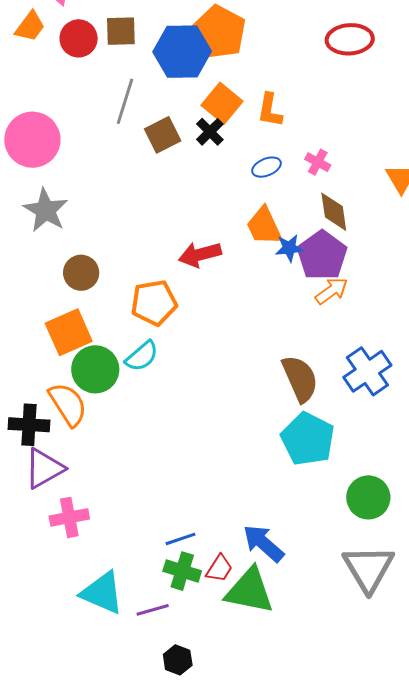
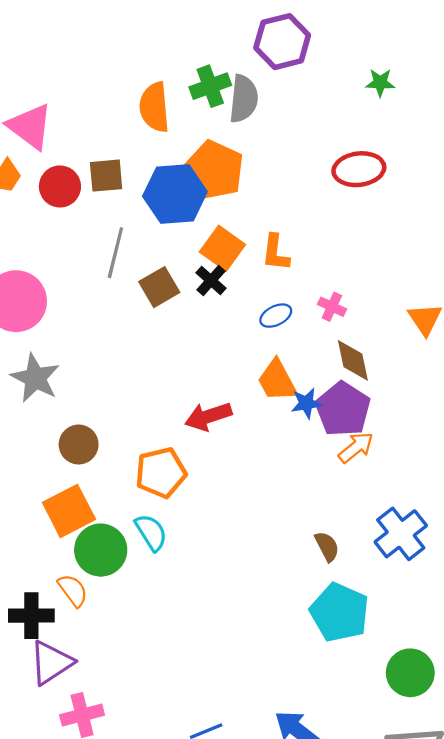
cyan semicircle: (142, 356) -> (151, 532), turned -78
brown semicircle: (300, 379) -> (327, 546), size x0.6
orange semicircle: (68, 404) -> (73, 590), size x0.7

